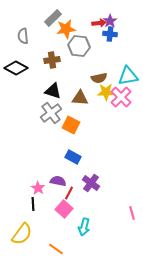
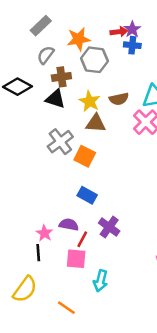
gray rectangle: (53, 18) -> (41, 26), moved
gray semicircle: (23, 36) -> (46, 55), moved, turned 42
black triangle: (53, 91) -> (55, 99), moved
yellow star: (106, 92) -> (90, 101), moved, turned 30
pink square: (64, 209) -> (76, 259), turned -36

